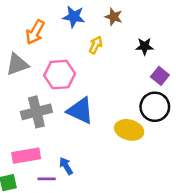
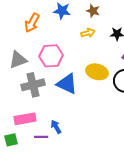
yellow arrow: (96, 45) -> (88, 33), moved, turned 48
gray triangle: (17, 64) -> (18, 60), moved
yellow ellipse: (129, 130) -> (97, 72), moved

